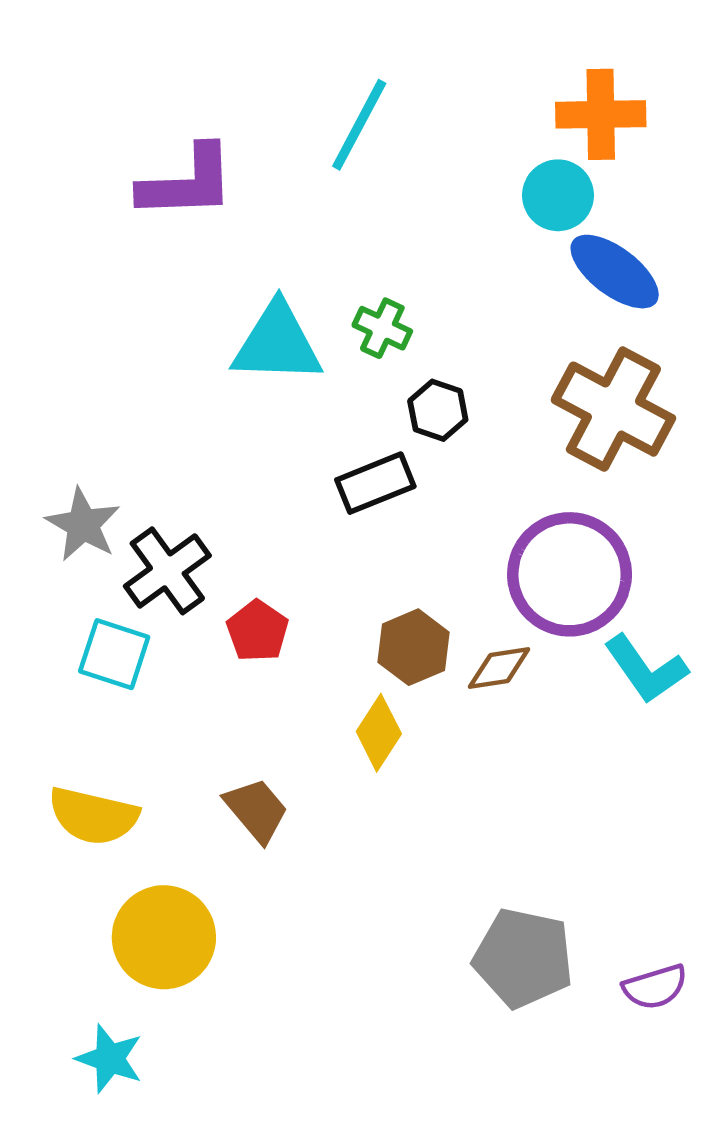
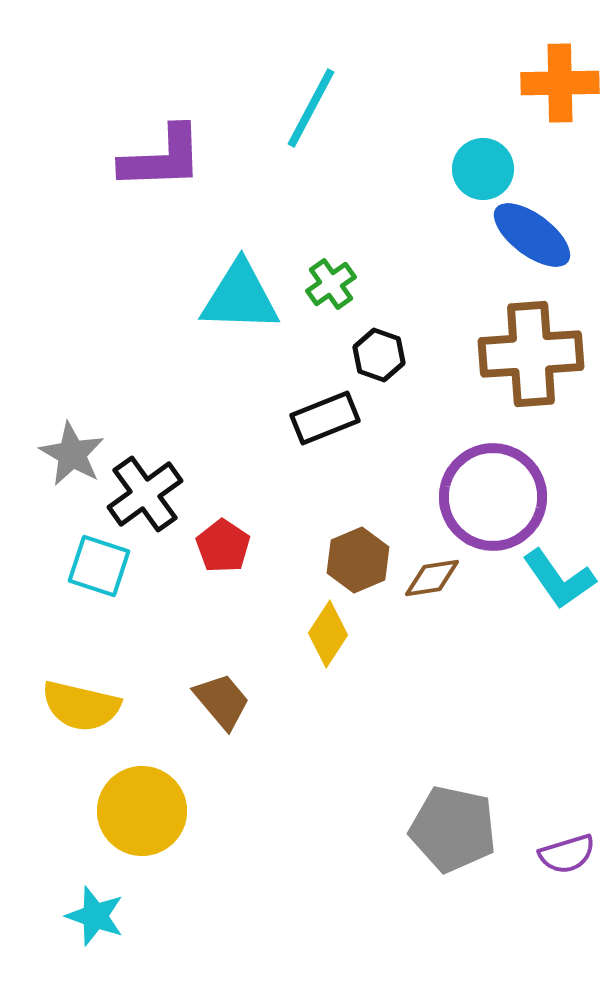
orange cross: (601, 114) -> (560, 83), moved
green cross: (382, 328) -> (331, 284), turned 30
brown cross: (613, 409) -> (531, 354), turned -32

